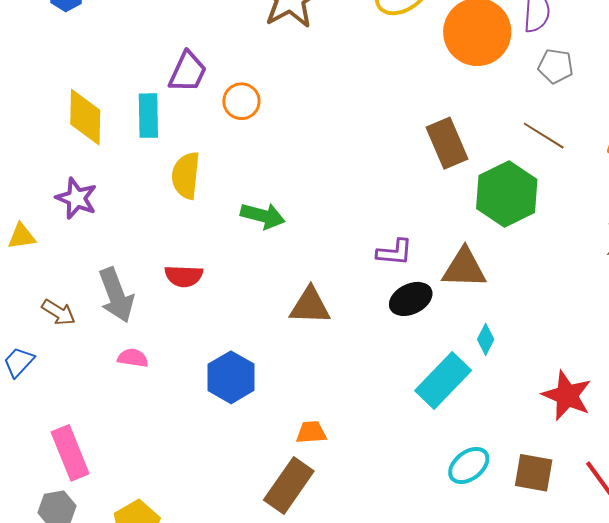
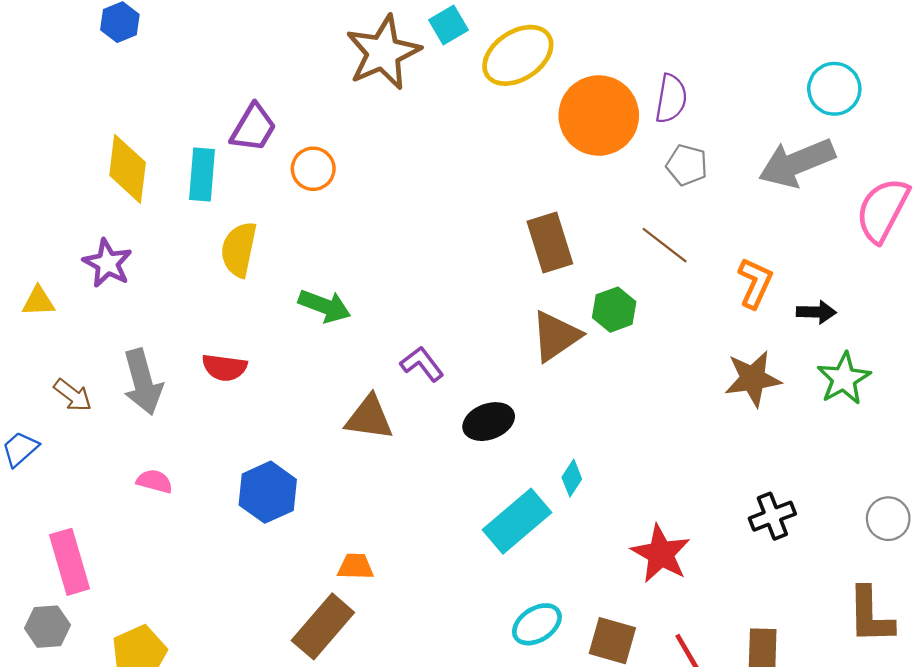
green hexagon: (507, 194) -> (614, 310), size x0.6
purple L-shape: (394, 252) -> (422, 364), moved, turned -138
brown triangle: (464, 268) -> (556, 336), moved, turned -42
pink semicircle: (133, 358) -> (154, 481), moved

